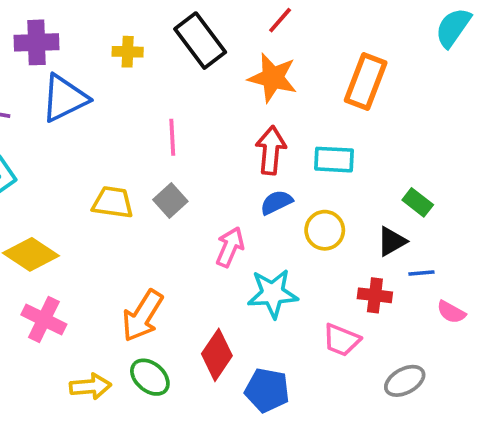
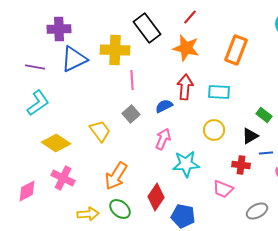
yellow cross: (128, 52) -> (115, 50), moved, size x1.8
yellow trapezoid: (113, 202) -> (100, 131), moved, turned 45
blue semicircle: (276, 202) -> (164, 106), moved

